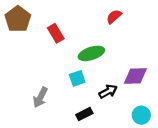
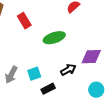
cyan square: (77, 78) -> (34, 74), moved

